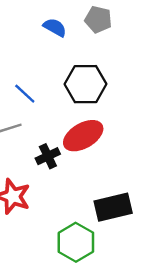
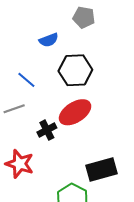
blue semicircle: (55, 27) -> (49, 40), moved, turned 132

